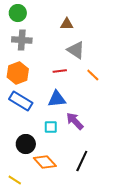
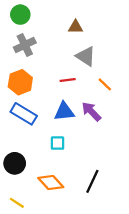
gray cross: (22, 40) -> (25, 45), turned -30
purple arrow: (75, 121) -> (91, 112), moved
black circle: (26, 144) -> (15, 163), moved

